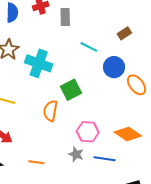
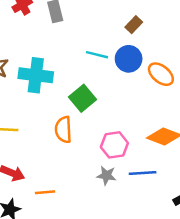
brown rectangle: (124, 33) -> (134, 25), moved
cyan line: (89, 47) -> (97, 55), moved
orange line: (36, 162) -> (45, 192), moved

